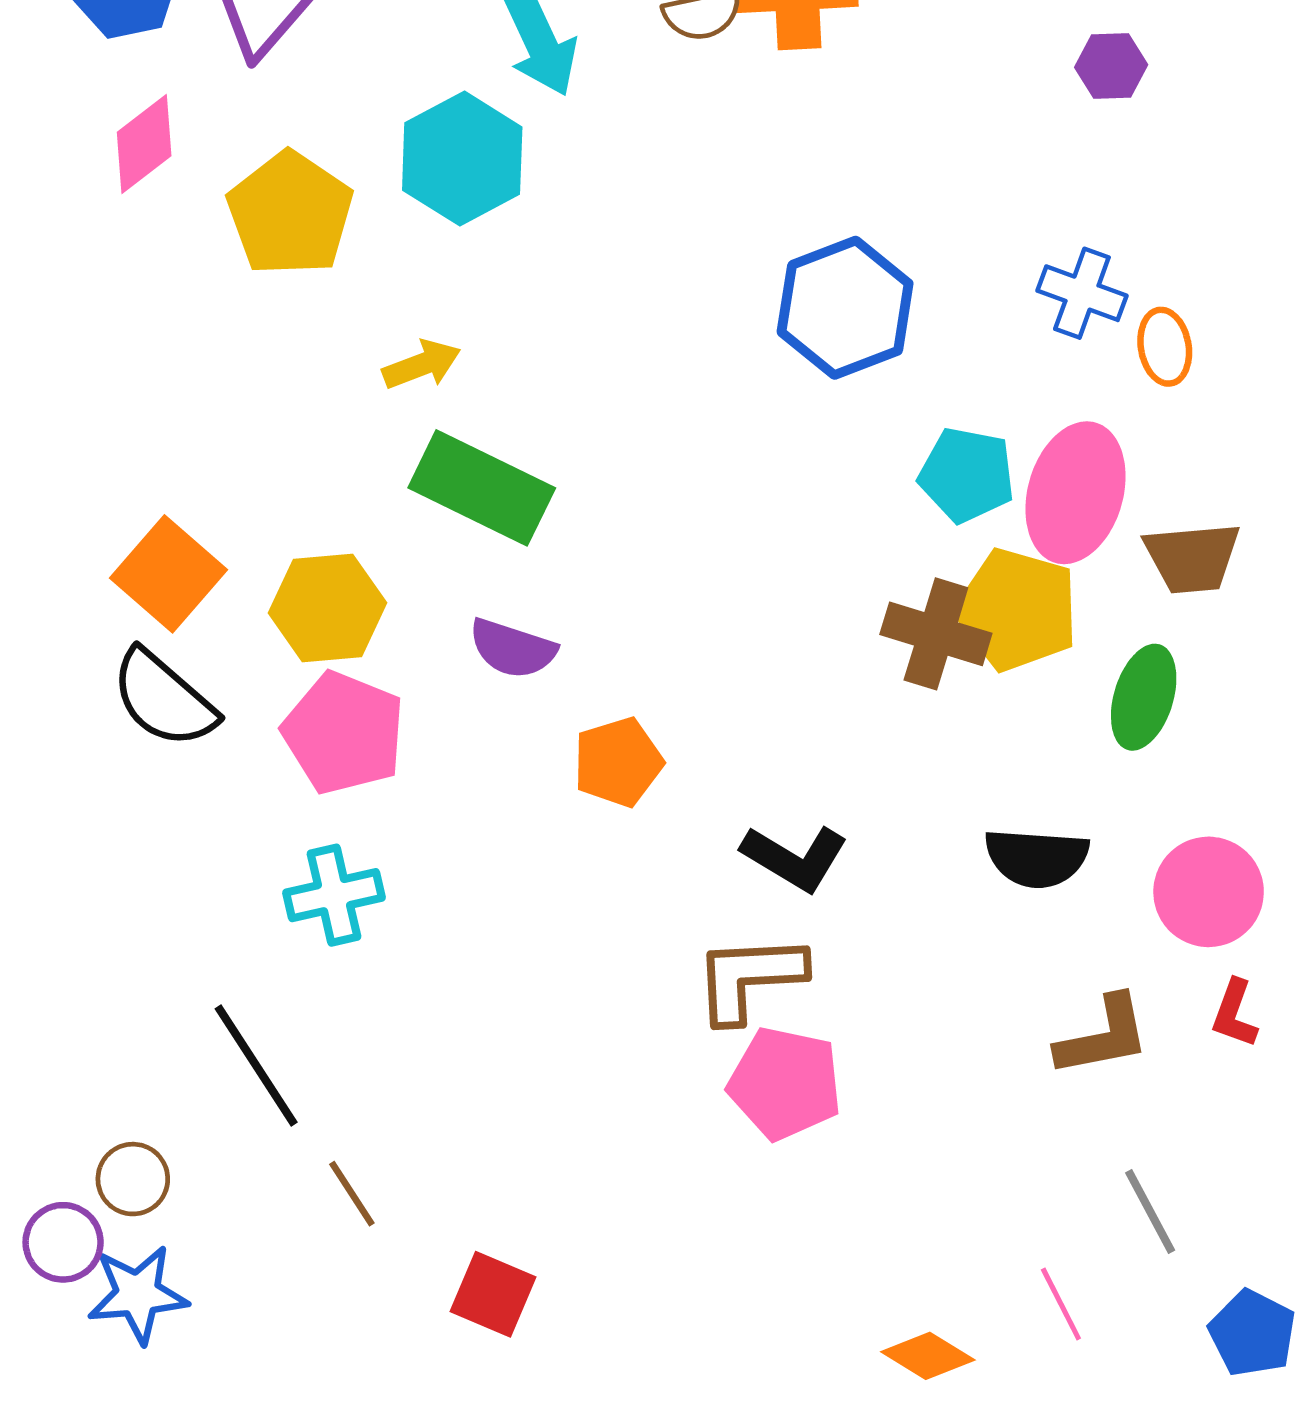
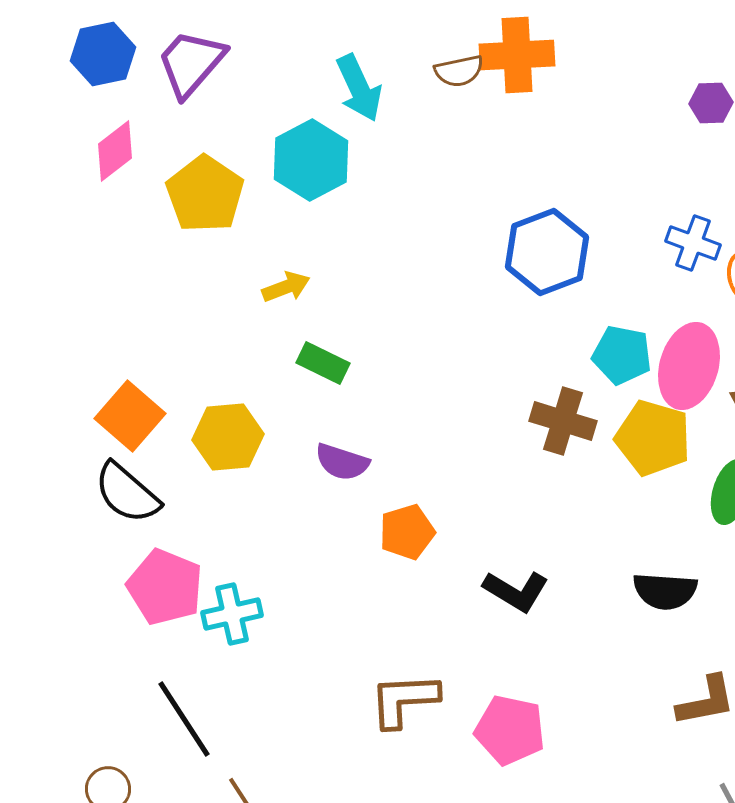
green rectangle: (482, 488) -> (323, 363), size x0.6
brown cross: (936, 634) -> (563, 421), moved
pink pentagon: (344, 733) -> (165, 587), moved
brown L-shape: (749, 978) -> (404, 700), moved

